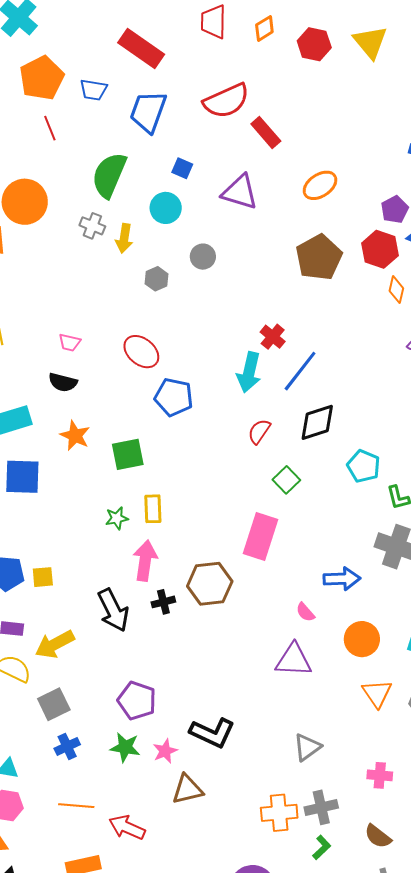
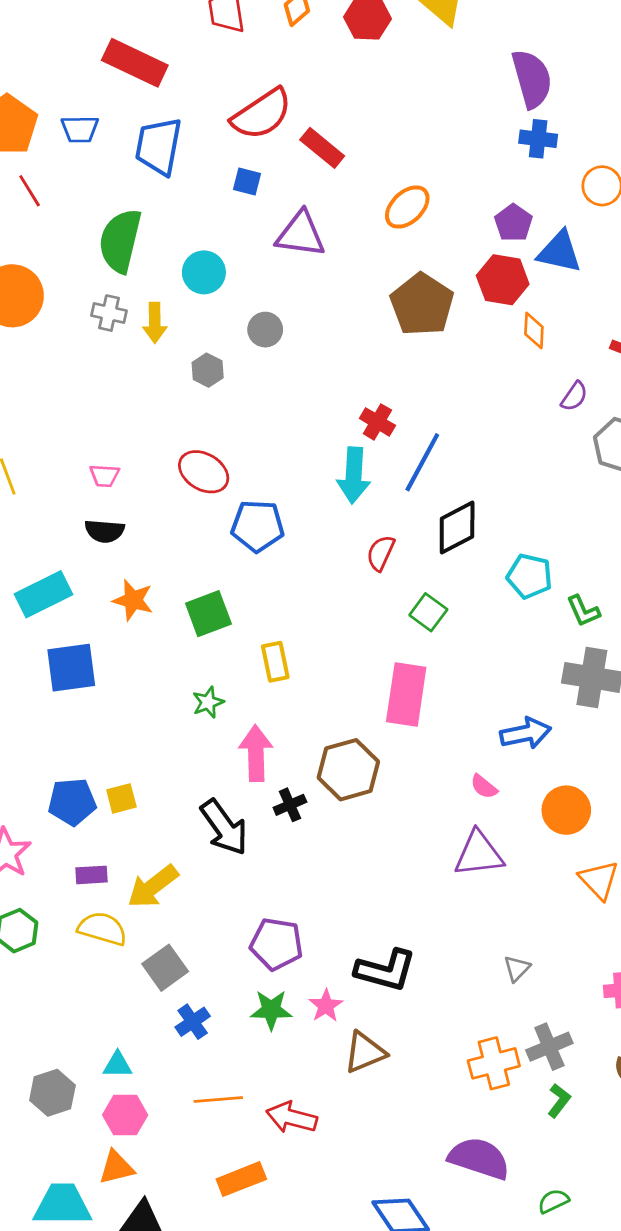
blue square: (182, 168) -> (247, 181), moved
yellow rectangle: (153, 509) -> (275, 662), moved
gray triangle: (307, 747) -> (517, 968), size x0.7

